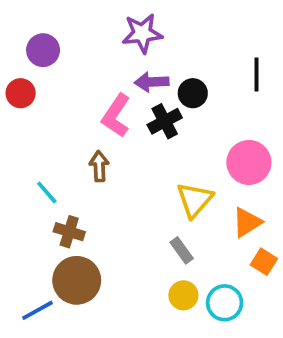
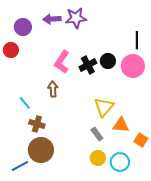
purple arrow: (152, 82) -> (52, 19), moved
black circle: (193, 93) -> (108, 61), moved
pink circle: (249, 162) -> (133, 66), moved
orange triangle: (247, 222) -> (121, 125), moved, turned 36

